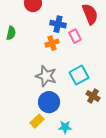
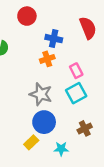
pink rectangle: (75, 36) -> (76, 71), moved
brown cross: (93, 96) -> (85, 128), moved, turned 32

